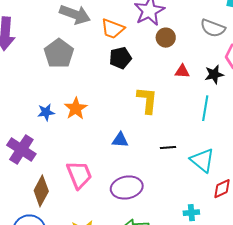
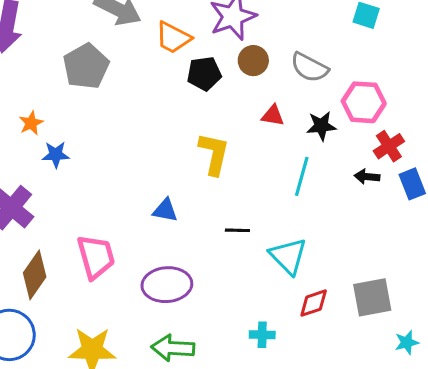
gray semicircle: (213, 28) -> (309, 67), moved
black pentagon: (120, 58) -> (204, 74), moved
orange star: (76, 108) -> (31, 123), moved, size x0.7

